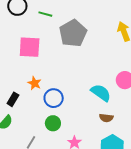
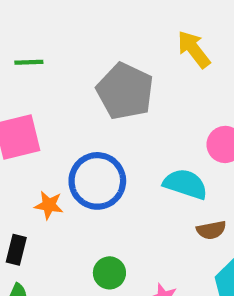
gray pentagon: (73, 33) -> (125, 91), moved
blue circle: (54, 98) -> (97, 181), moved, size x1.4

